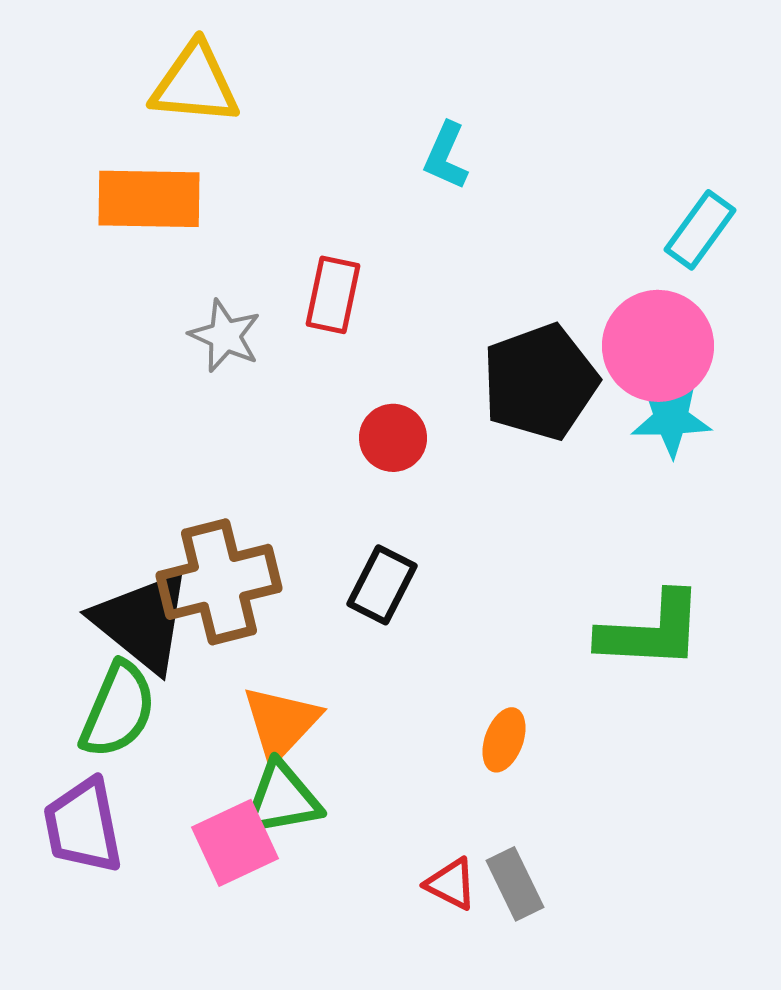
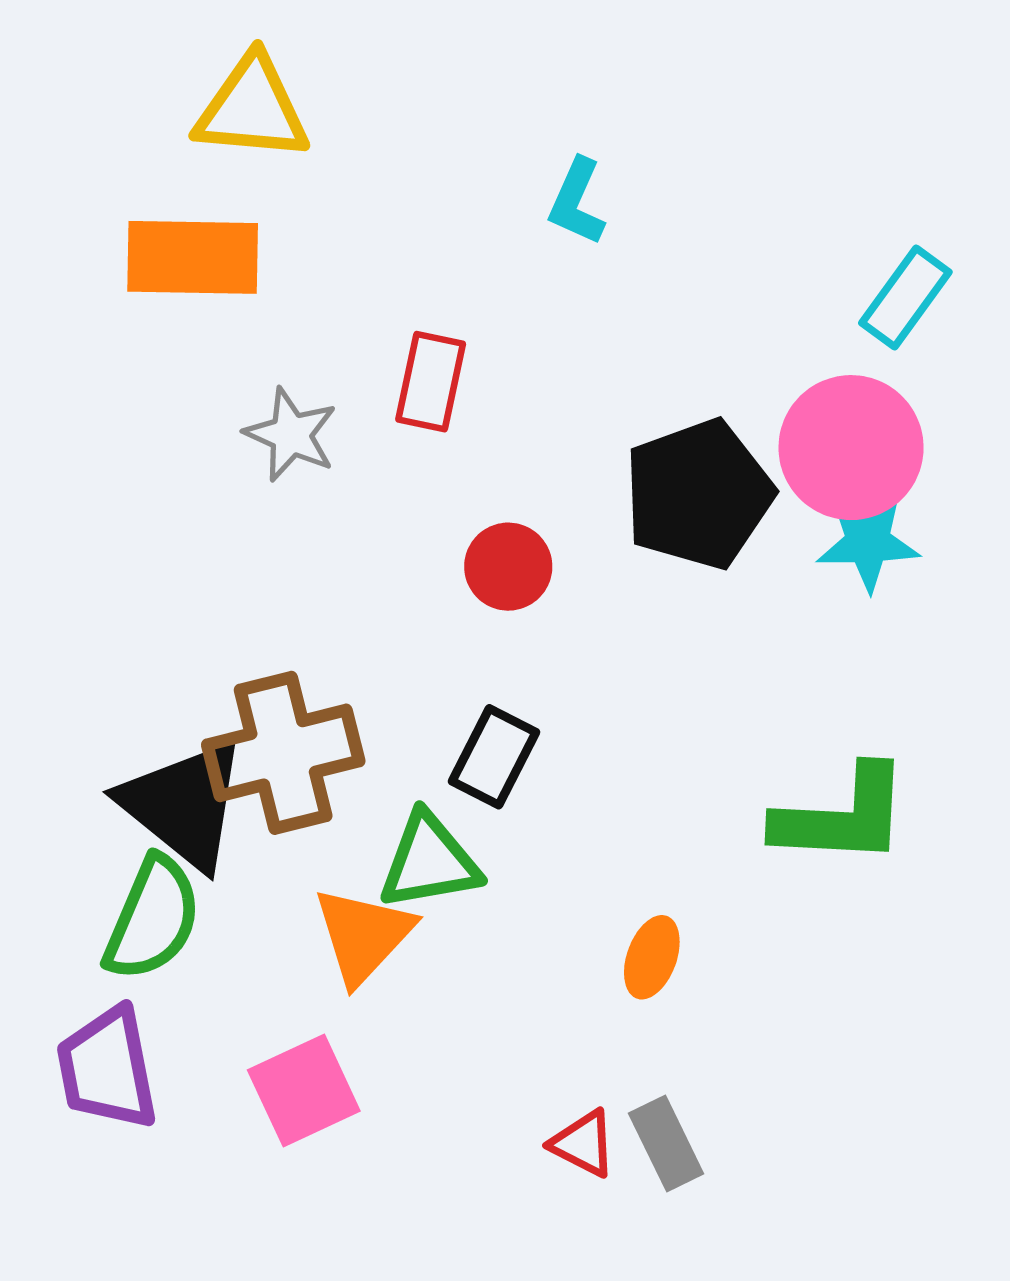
green triangle: (282, 799) -> (429, 862), moved

